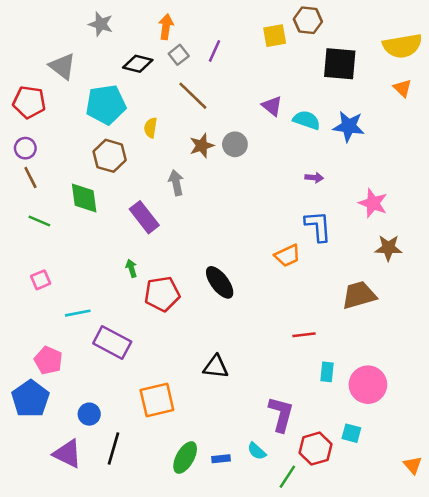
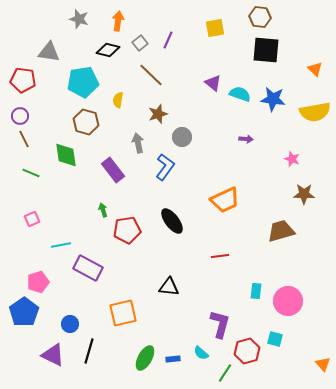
brown hexagon: (308, 20) -> (260, 17), moved
orange arrow: (166, 27) -> (118, 21), moved
yellow semicircle: (402, 46) -> (315, 112), moved
gray triangle: (62, 66) -> (49, 52), turned -30
gray circle: (235, 144) -> (182, 137), moved
pink star: (373, 203) -> (292, 159), size x0.7
blue L-shape: (318, 226) -> (165, 167), moved, turned 40
orange trapezoid: (287, 256) -> (225, 200), size x1.4
red line: (304, 335) -> (220, 256), moved
pink pentagon: (48, 360) -> (38, 282), turned 30

